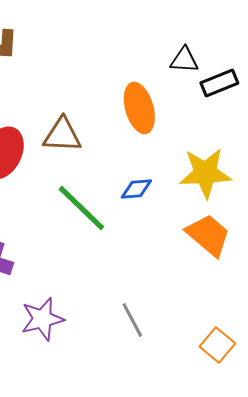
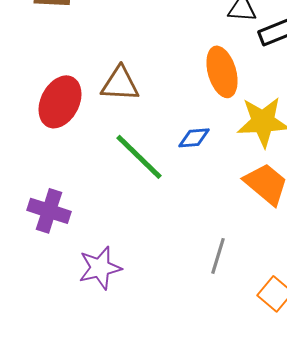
orange ellipse: (139, 108) -> (222, 72), moved
gray line: (132, 320) -> (218, 256), moved, turned 45

